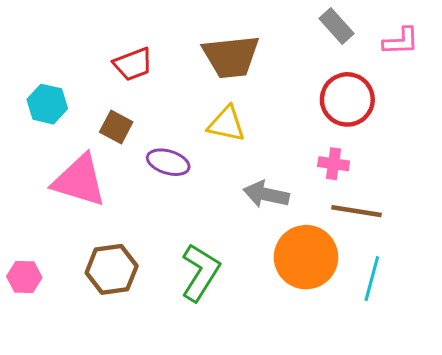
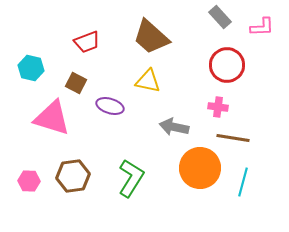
brown trapezoid: (231, 57) -> (151, 37), turned 48
pink hexagon: (24, 277) -> (29, 181), moved

